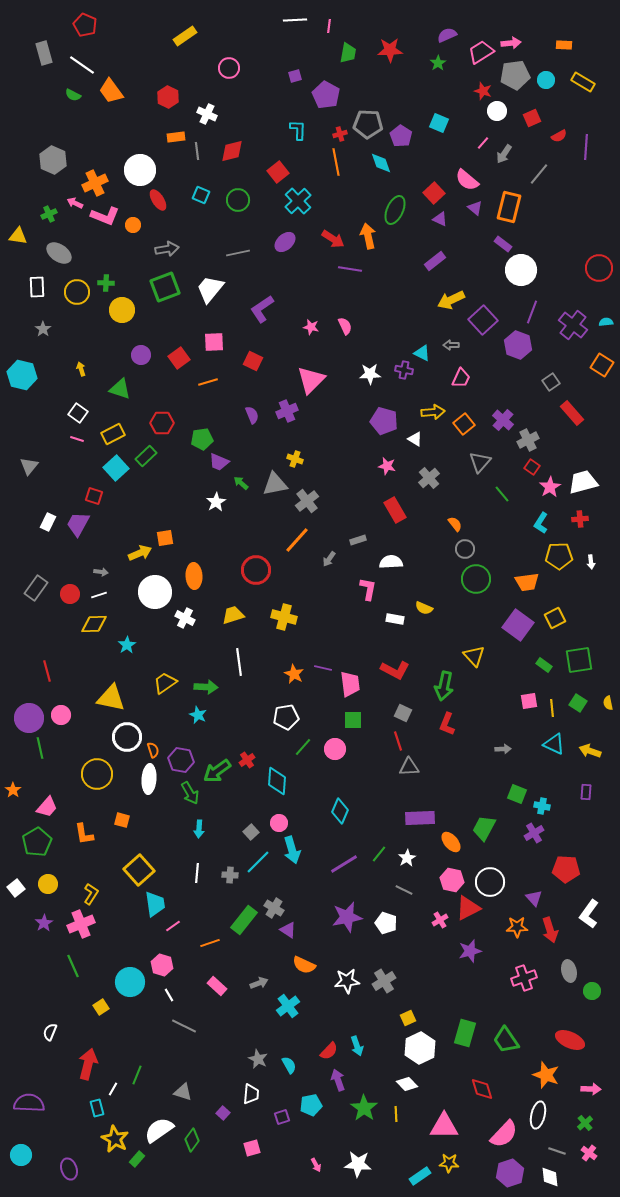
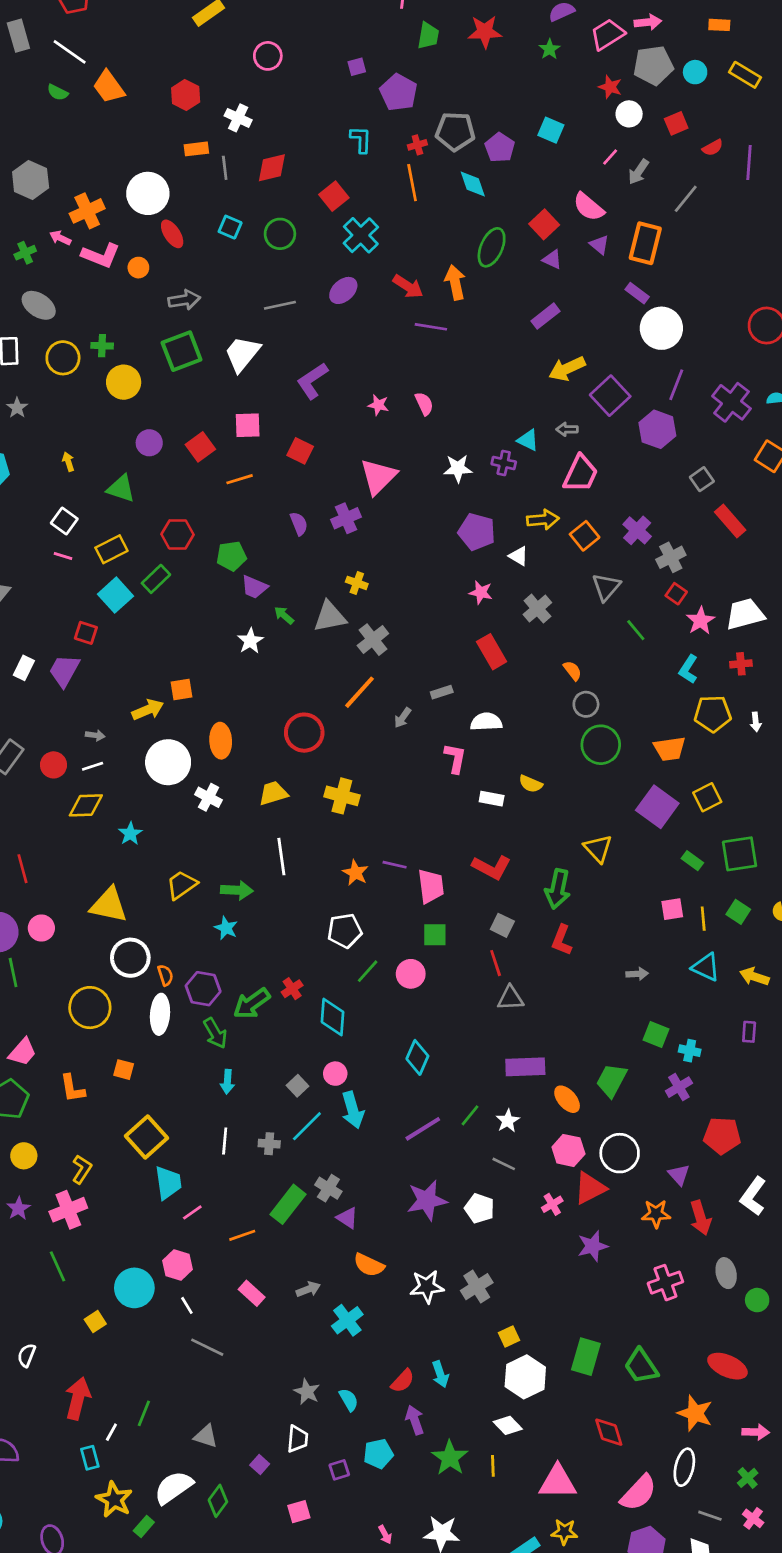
pink trapezoid: (461, 378) -> (581, 474), size x1.4

